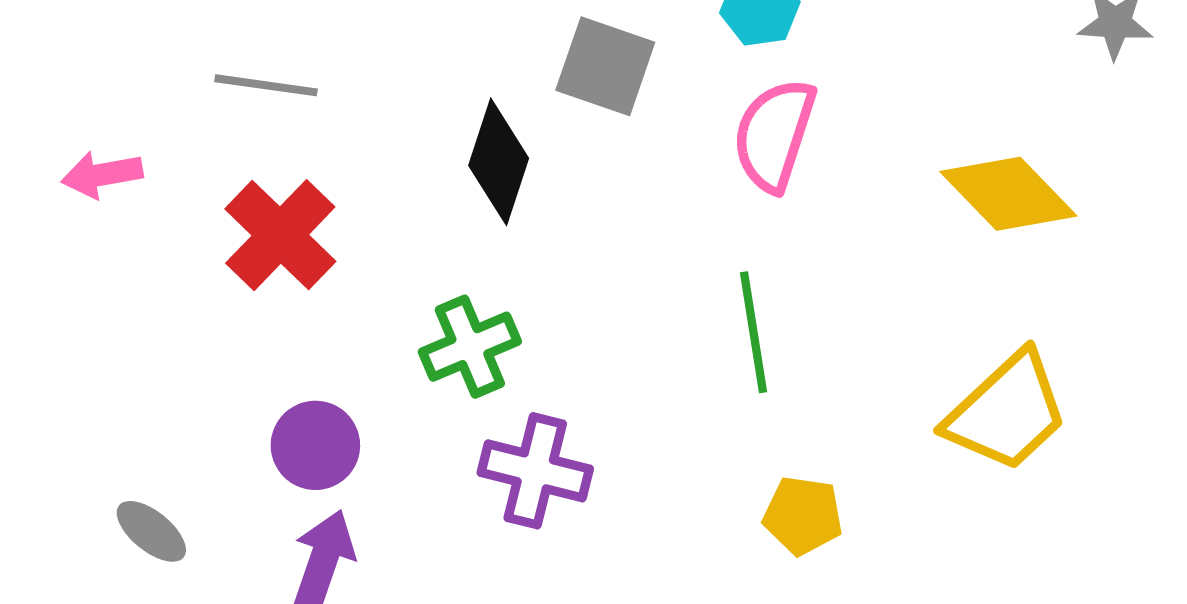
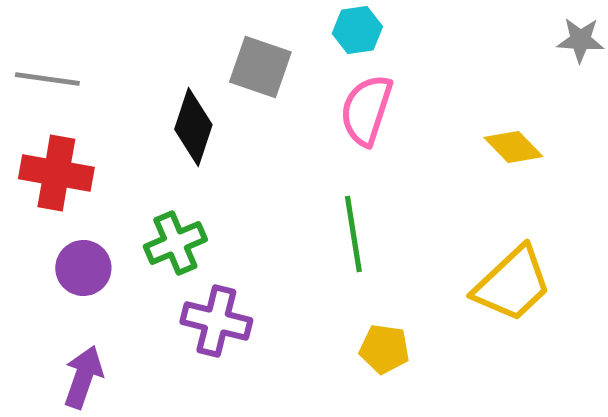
yellow diamond: (1008, 194) -> (513, 147), size x0.7
red cross: (280, 235) -> (56, 173), turned -34
purple circle: (315, 445) -> (83, 268), moved

